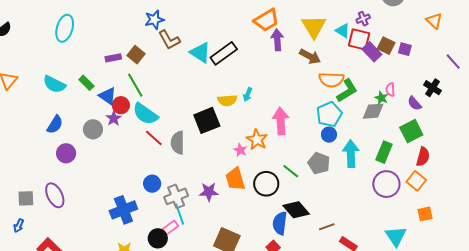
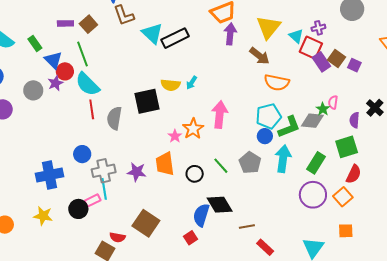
green L-shape: (347, 91) -> (289, 127), moved
purple semicircle: (414, 103) -> (354, 120), turned 35
red line: (154, 138) -> (92, 109), turned 30
black circle: (266, 184) -> (195, 174), size x0.7

